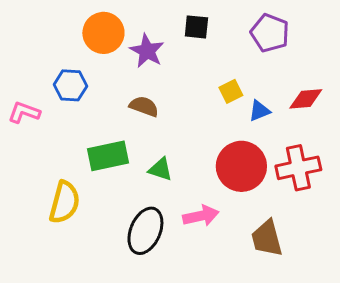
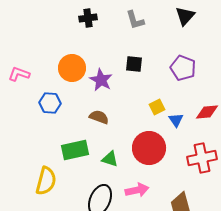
blue triangle: (259, 111) -> (176, 120), turned -42
pink L-shape: (24, 112) -> (19, 74), moved
red circle: (241, 166) -> (149, 148), moved

